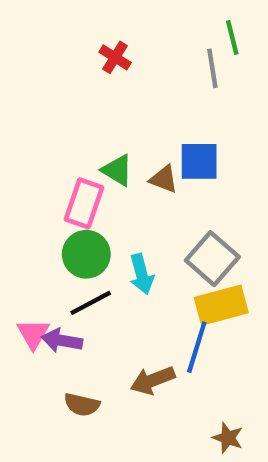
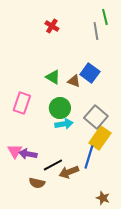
blue square: (199, 161) -> (90, 73), turned 36
pink rectangle: (84, 203) -> (22, 103), moved
green circle: (86, 254) -> (60, 108), moved
cyan arrow: (142, 274) -> (64, 124), turned -84
black line: (91, 303) -> (53, 165), moved
yellow rectangle: (221, 305) -> (100, 138), turned -40

